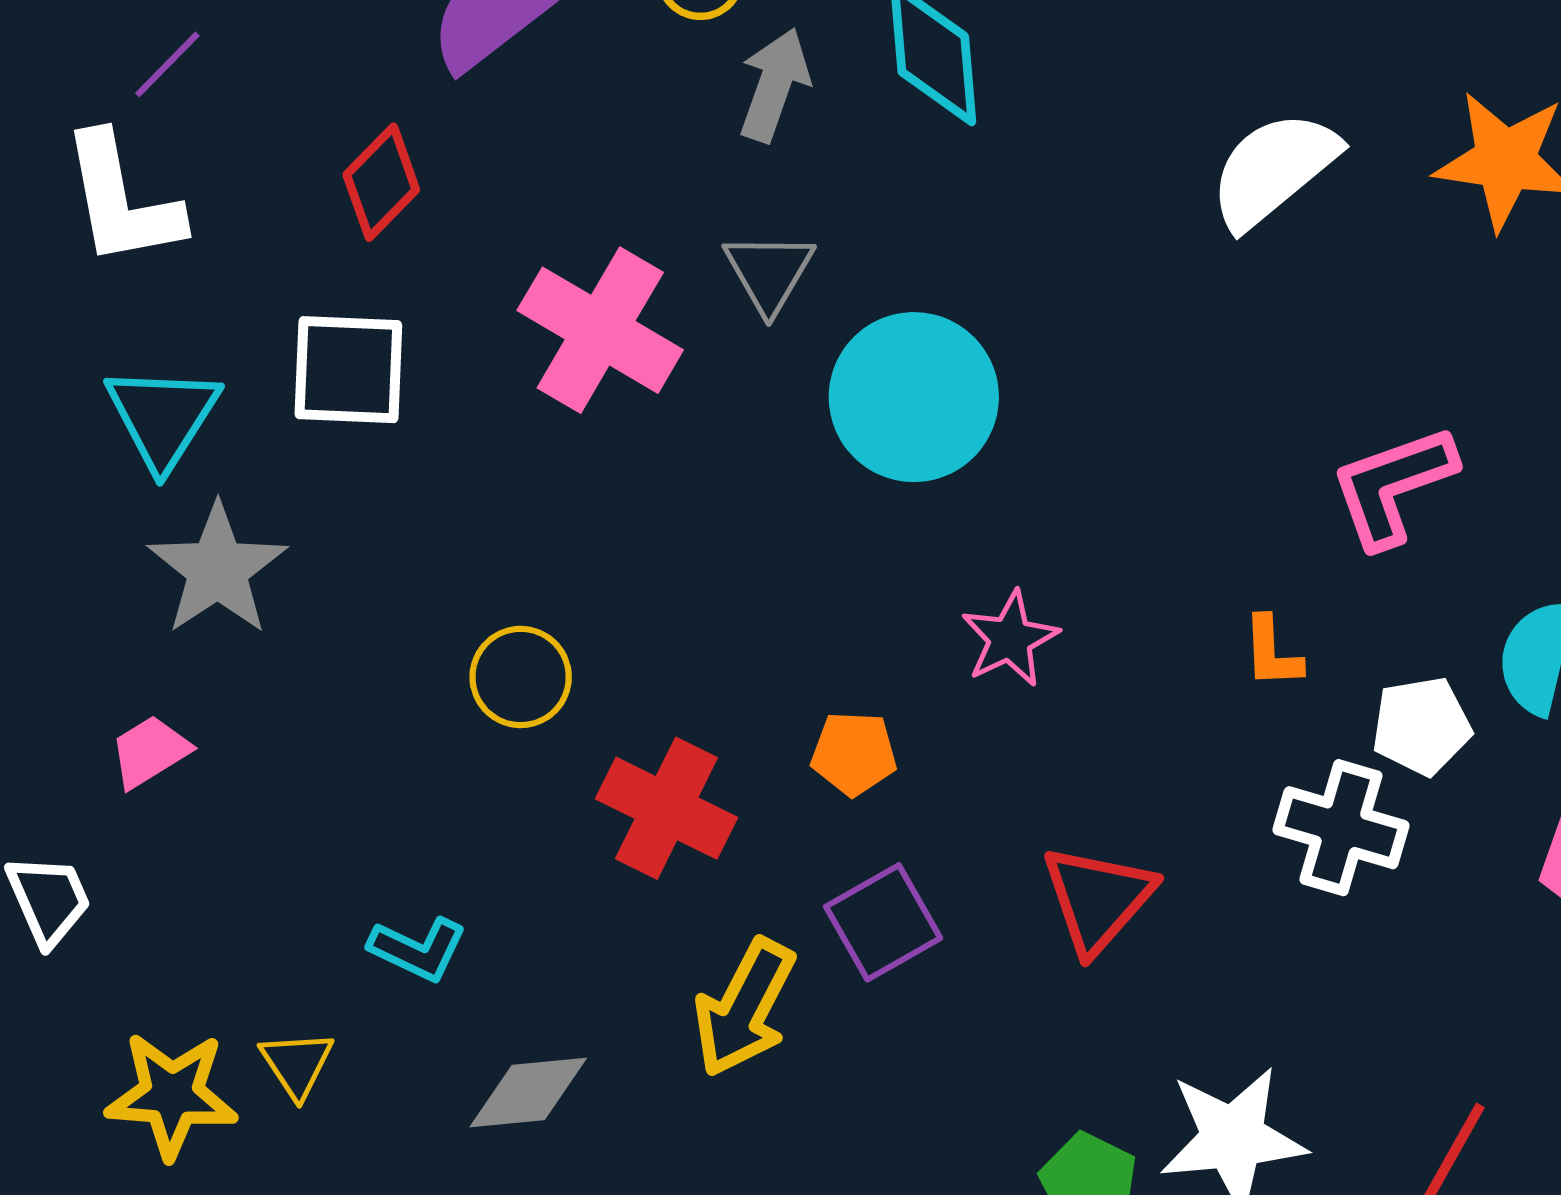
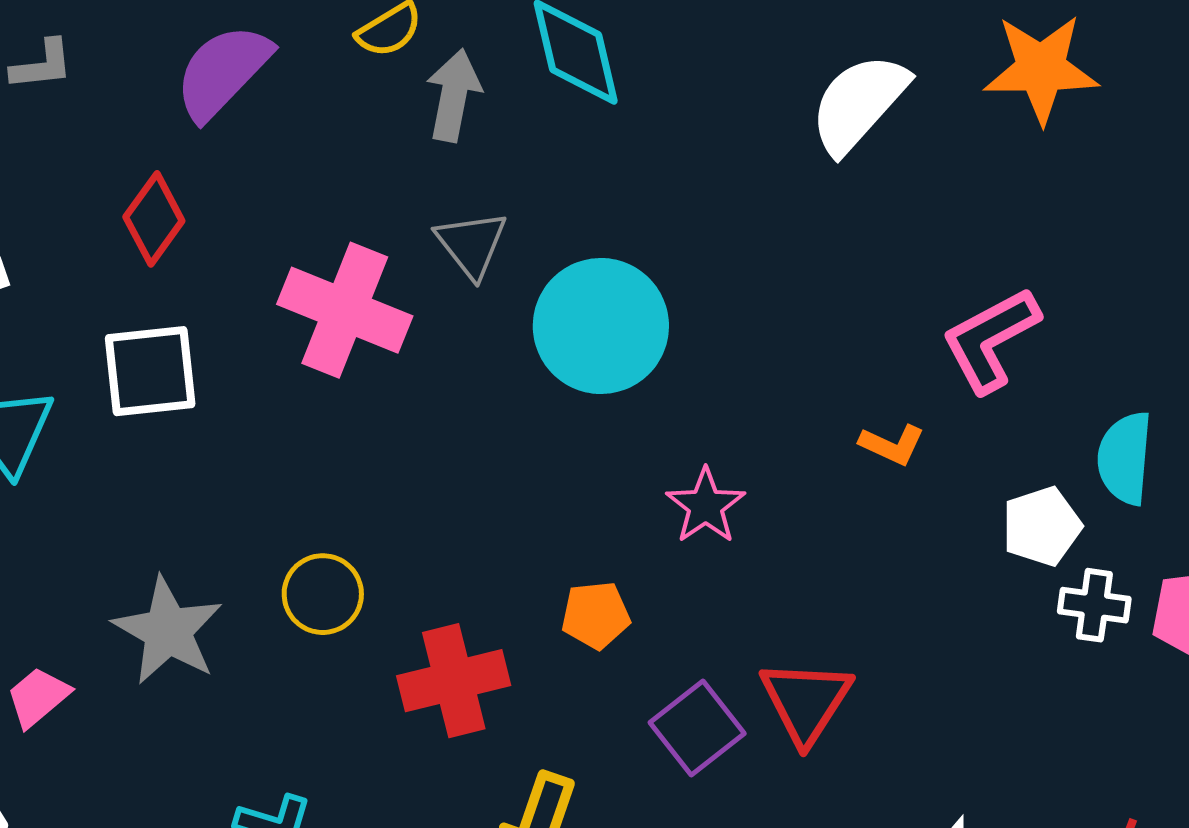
gray star: (218, 569) -> (168, 631), moved
orange L-shape: (1272, 652) -> (892, 445), moved, turned -54
red cross: (666, 808) -> (454, 681), turned -32
white cross: (1341, 828) -> (1094, 605), moved, size x0.7
purple square: (883, 922) -> (697, 728), moved

